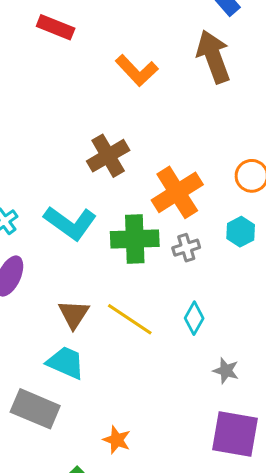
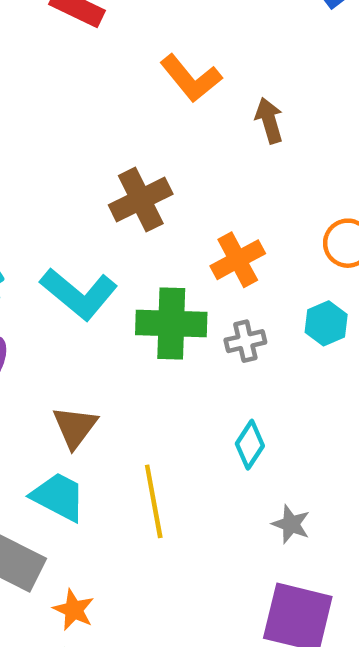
brown arrow: (214, 57) -> (269, 121), moved, size x0.6
orange cross: (177, 192) -> (238, 260), size x0.7
yellow line: (130, 319) -> (154, 501), moved, turned 42
orange star: (117, 440) -> (74, 610), moved

